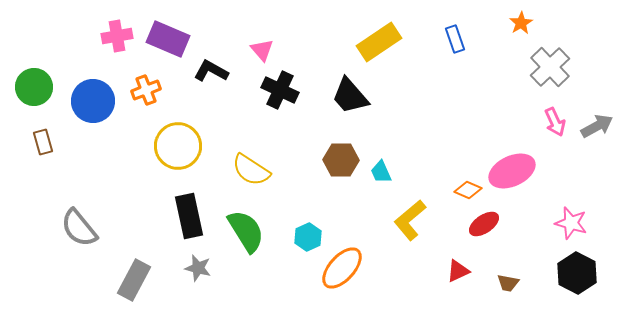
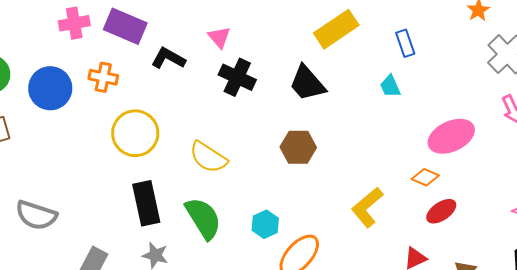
blue rectangle: (455, 39) -> (405, 43), moved
orange cross: (146, 90) -> (103, 77), turned 32
pink ellipse: (512, 171) -> (451, 136), moved
cyan trapezoid: (381, 172) -> (390, 86), moved
gray semicircle: (79, 228) -> (36, 215), turned -33

